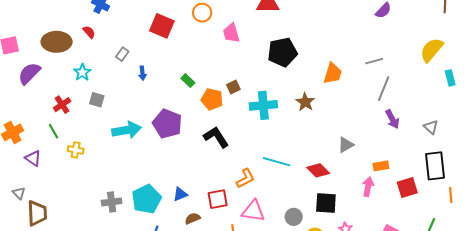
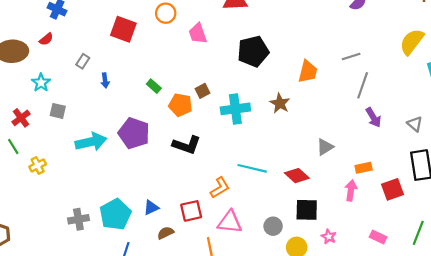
red semicircle: (89, 32) -> (46, 39), turned 96
black L-shape: (216, 137) -> (187, 145), turned 144
yellow cross: (76, 150) -> (38, 165), turned -35

